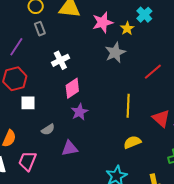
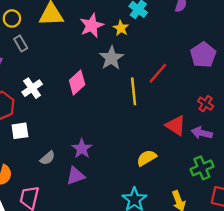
white cross: (60, 60) -> (32, 88), moved
pink diamond: (72, 88) -> (77, 83), moved
yellow line: (128, 106) -> (134, 91), moved
purple star: (79, 112) -> (82, 149), moved

